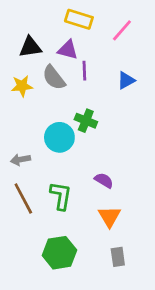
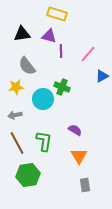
pink line: (122, 30) -> (88, 54), moved
gray semicircle: (54, 78) -> (27, 66), moved
blue triangle: (126, 80) -> (102, 76), moved
yellow star: (22, 86) -> (16, 87), moved
green hexagon: (59, 253) -> (28, 175), moved

